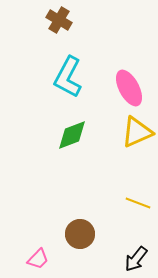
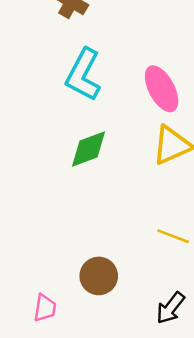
pink trapezoid: (38, 259) -> (45, 308), turned -35

